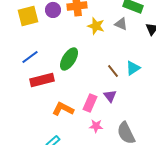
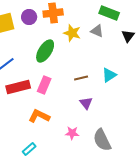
green ellipse: (69, 59) -> (45, 51), moved
brown line: (113, 71) -> (81, 78), moved, turned -64
pink rectangle: (90, 103) -> (44, 85), moved

